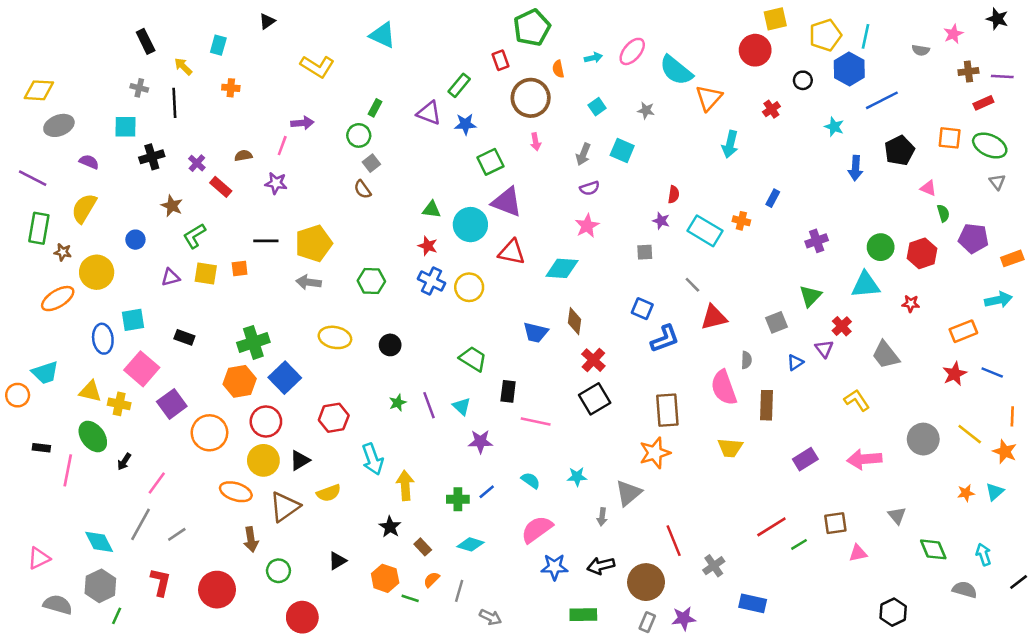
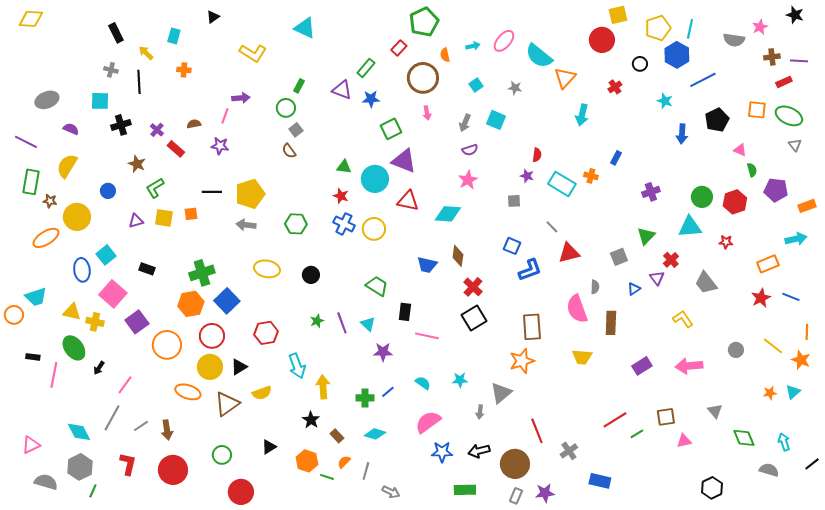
gray semicircle: (921, 50) -> (734, 40), size x1.5
red rectangle: (501, 60) -> (399, 48), turned 63
yellow diamond: (39, 90) -> (31, 19), moved
cyan square: (133, 320) -> (106, 255), turned -30
gray circle: (923, 439) -> (736, 350), size x0.6
brown arrow: (251, 539) -> (167, 430), moved

